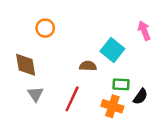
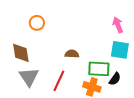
cyan square: (112, 50) -> (120, 50), moved, turned -30
green rectangle: (121, 84) -> (99, 69), size x1.5
gray triangle: (35, 94) -> (29, 77), size x1.5

